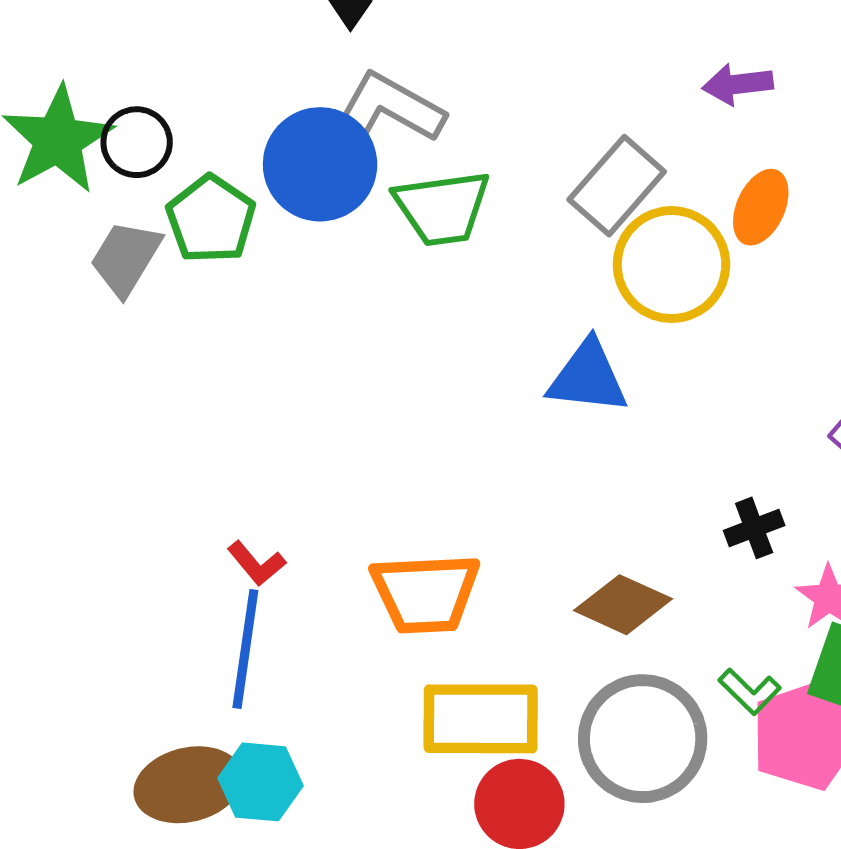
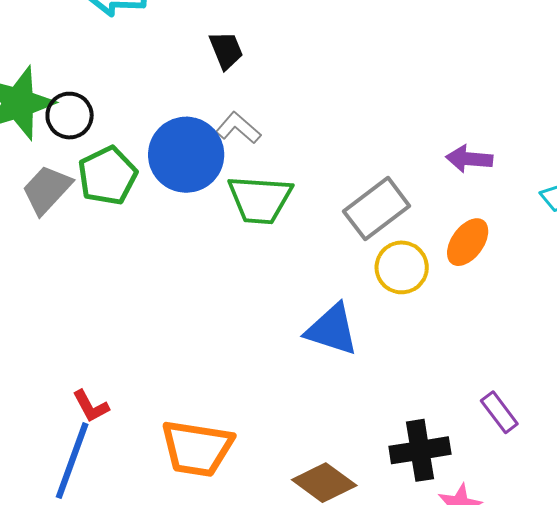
gray L-shape: (388, 109) -> (238, 128), size x0.6
yellow circle: (671, 265) -> (402, 267), size x0.7
black cross: (754, 528) -> (420, 450), size x1.5

